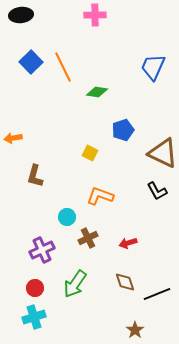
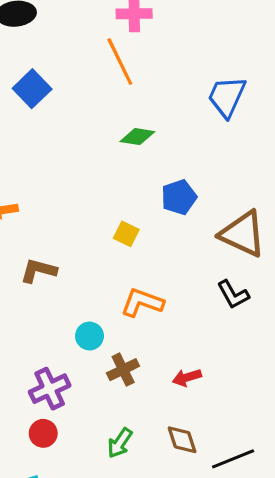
orange line: (63, 67) -> (120, 62), moved
brown L-shape: (35, 176) -> (38, 271), turned 90
green arrow: (75, 284) -> (120, 443), moved, size x0.7
red circle: (35, 288) -> (43, 433), moved

